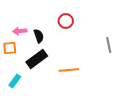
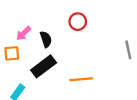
pink arrow: (20, 31) -> (24, 33), turned -40

